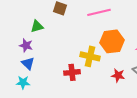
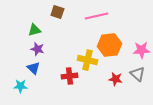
purple star: (26, 45) -> (37, 49), moved
blue triangle: (28, 63) -> (33, 68), moved

